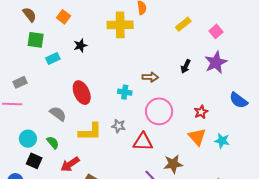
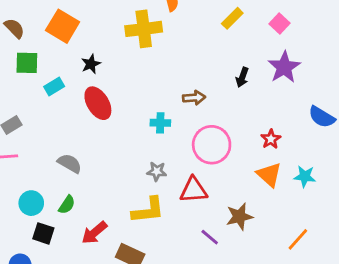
orange square: (63, 17) -> (63, 26), size x1.6
red ellipse: (82, 93) -> (98, 103), moved
yellow L-shape: (90, 132) -> (148, 210), moved
green semicircle: (53, 143) -> (67, 205), turned 80

